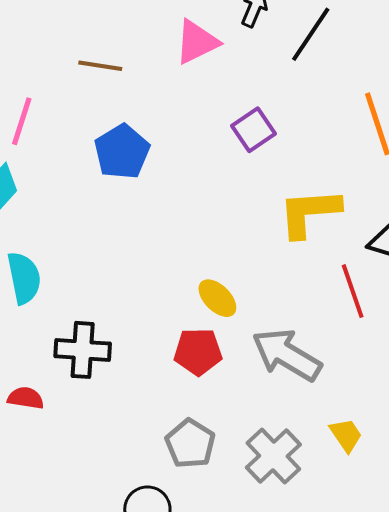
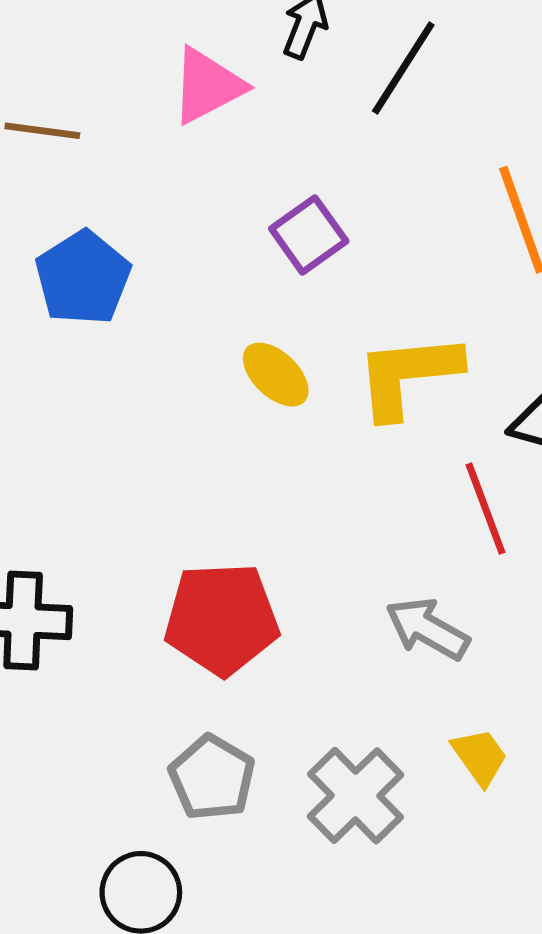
yellow ellipse: (217, 298) -> (276, 375), moved
red pentagon: (198, 352) -> (222, 619), size x1.4
gray arrow: (287, 355) -> (427, 629), moved, size x0.7

